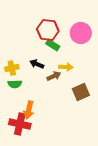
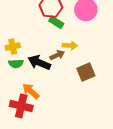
black arrow: (37, 64) -> (39, 63), moved, size x1.5
orange arrow: (29, 110) -> (31, 91), turned 120

